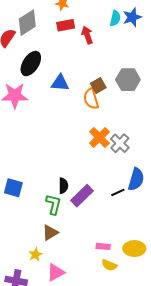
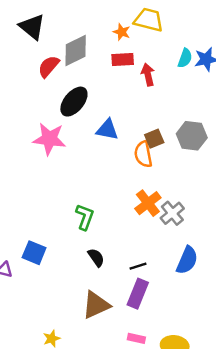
black semicircle: (63, 186) -> (96, 258), turned -42
black line: (118, 192) -> (138, 266), moved
purple rectangle: (82, 196) -> (138, 294), moved, turned -30
green L-shape: (53, 204) -> (85, 217), moved
brown triangle: (50, 233) -> (96, 305), moved, size x1.4

